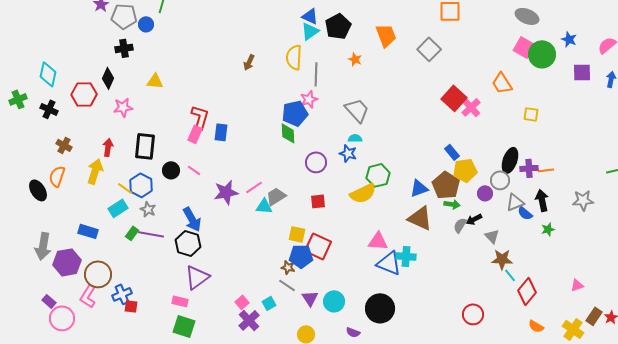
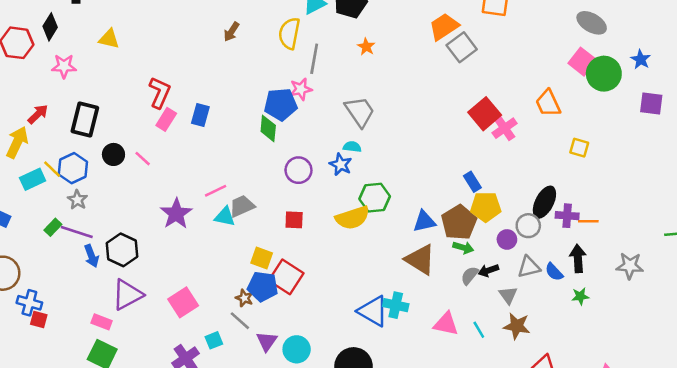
orange trapezoid: (386, 35) -> (444, 27), moved, turned -110
blue rectangle: (221, 132) -> (200, 115), moved
pink rectangle: (195, 134) -> (166, 119), moved
red arrow: (108, 147) -> (38, 114), turned 30
purple star: (226, 192) -> (176, 214), moved, turned -30
gray triangle: (515, 202) -> (529, 267), moved
cyan rectangle: (118, 208) -> (33, 179), moved
blue arrow: (192, 219) -> (91, 256), moved, size x0.7
pink triangle: (378, 241) -> (446, 324), moved
cyan line: (510, 275) -> (479, 330), moved
blue cross: (122, 294) -> (29, 303), turned 30
pink square: (242, 302) -> (183, 302), moved, size x1.6

